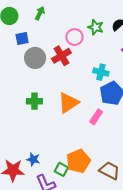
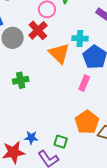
orange triangle: (68, 103) -> (59, 53), moved, turned -30
orange pentagon: (78, 161) -> (87, 122), moved

